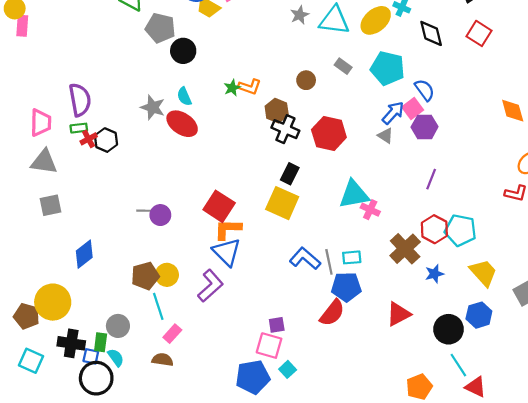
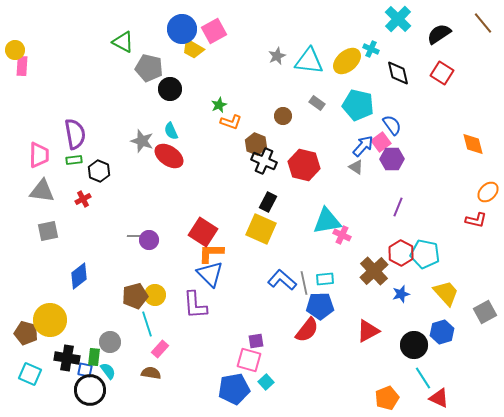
green star: (232, 88) -> (219, 105), moved
red cross: (89, 139) -> (83, 199), moved
purple L-shape: (210, 286) -> (195, 305), turned 128

